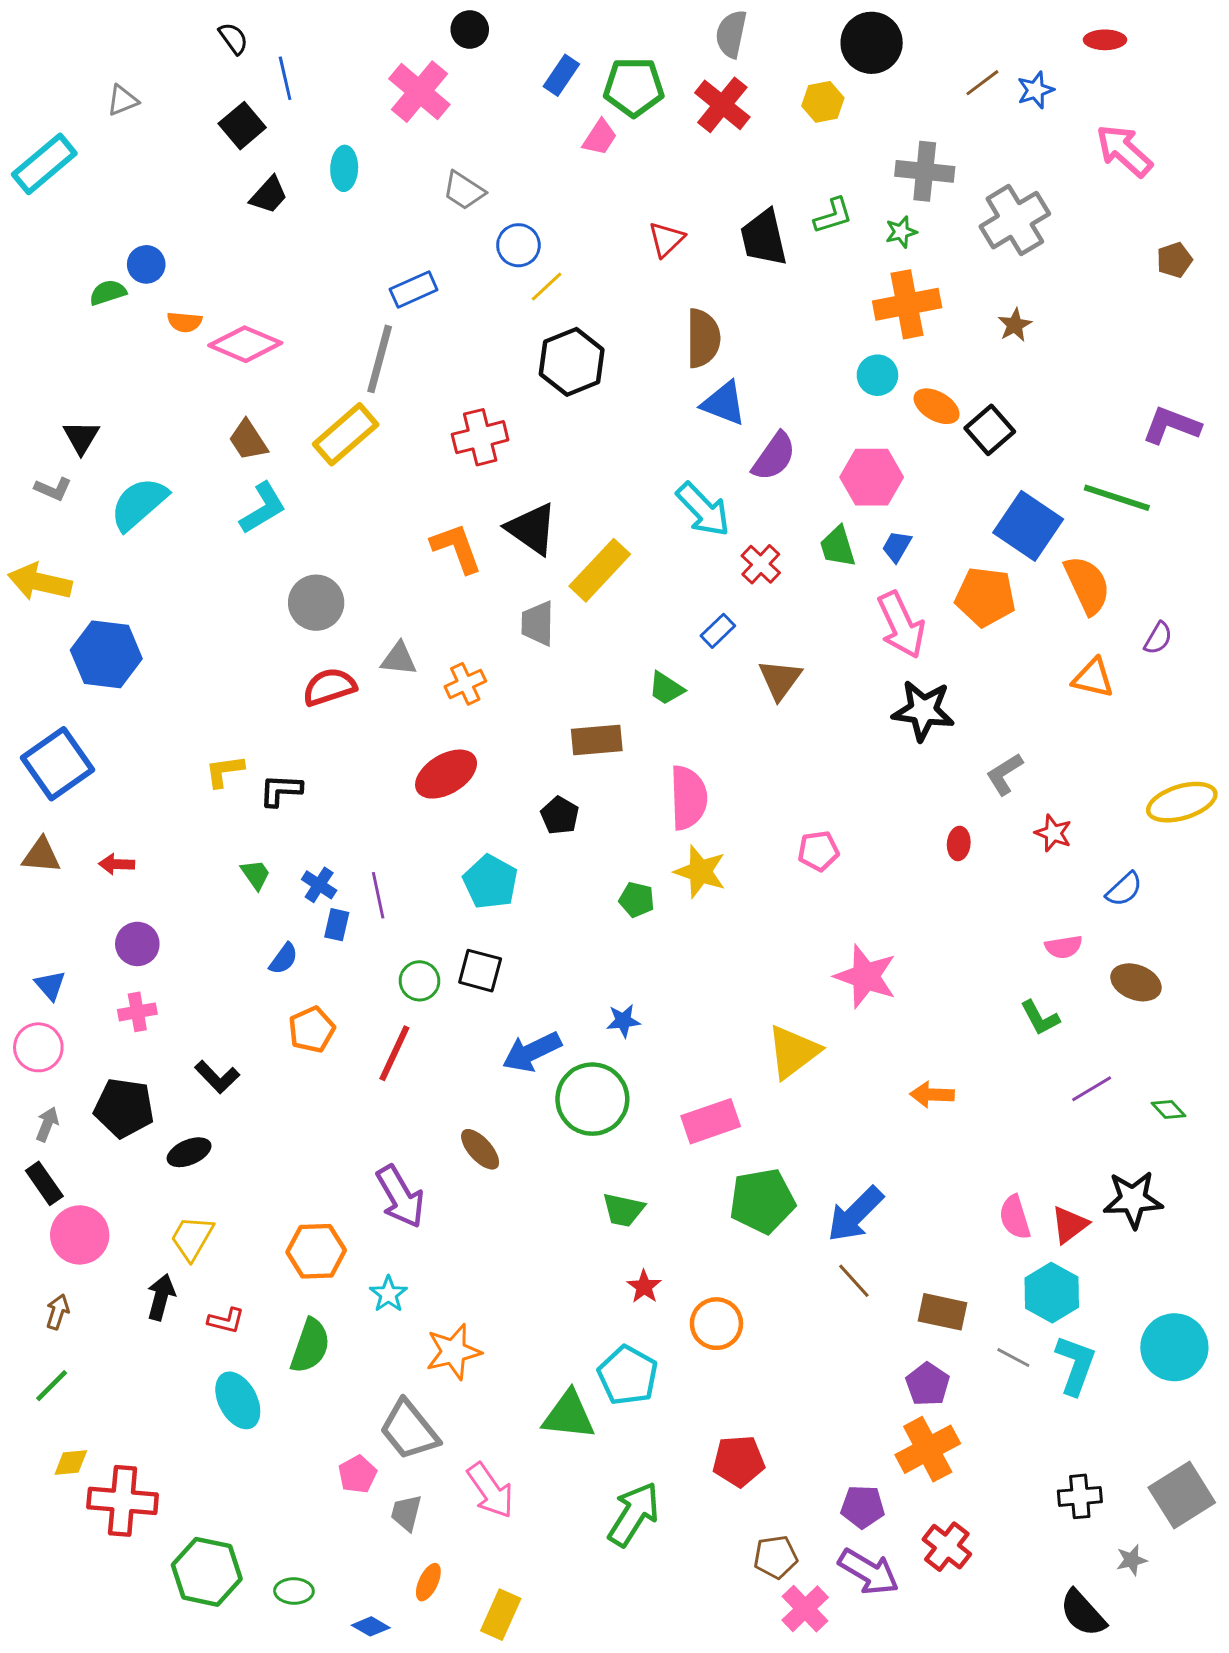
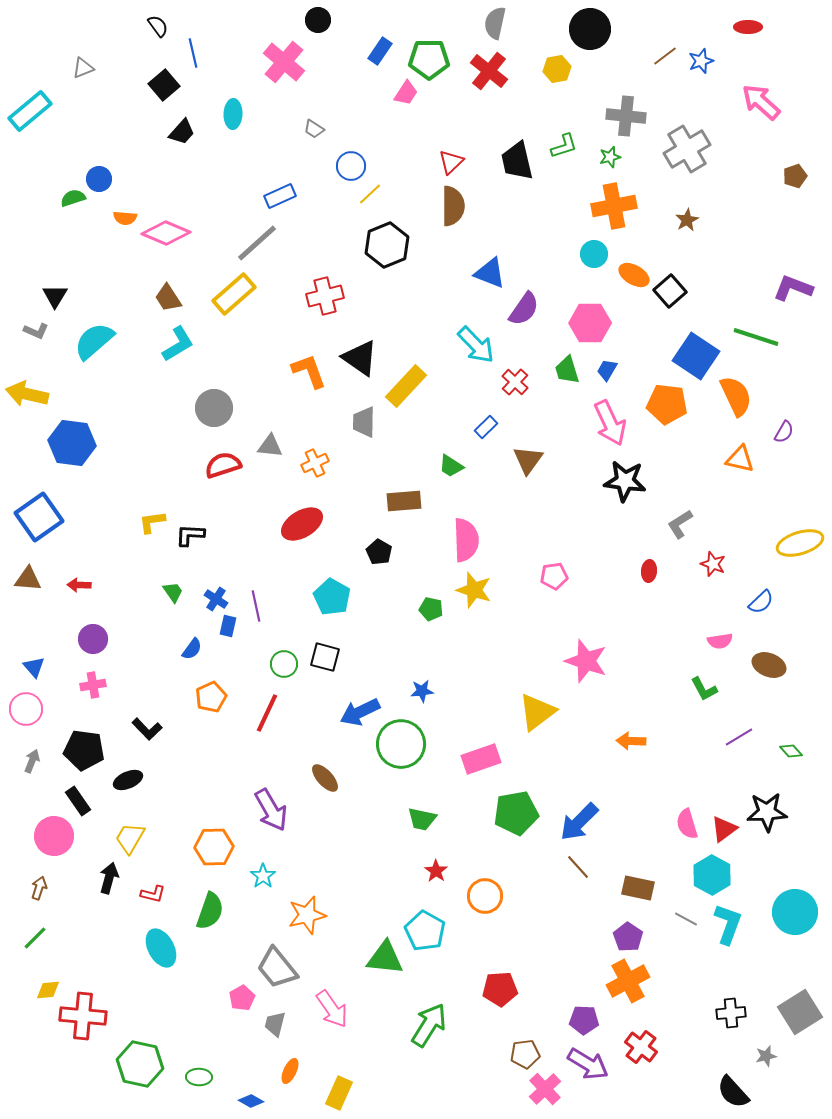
gray trapezoid: (464, 191) -> (314, 129), size x0.7
brown semicircle: (703, 338) -> (453, 206), moved
gray line: (380, 359) -> (257, 243), turned 33
black rectangle: (44, 1183) -> (78, 801), moved

